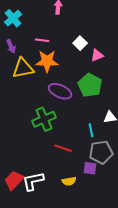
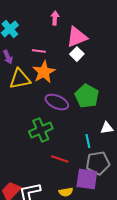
pink triangle: (97, 55) -> (77, 37), moved, size x1.6
orange star: (47, 61) -> (44, 72), turned -30
purple square: (90, 168) -> (87, 179), size x1.6

